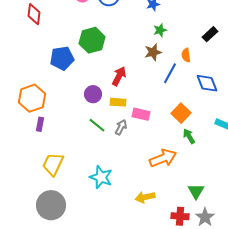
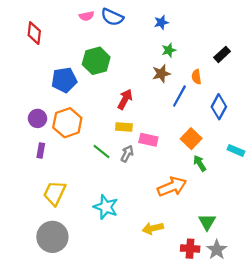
blue diamond: (207, 83) -> (219, 107), turned 50
purple circle: (93, 94) -> (37, 118), moved
orange hexagon: (32, 98) -> (67, 123), moved

